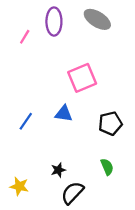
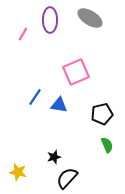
blue line: (26, 121) -> (35, 97), moved
green semicircle: (107, 167) -> (107, 145), moved

